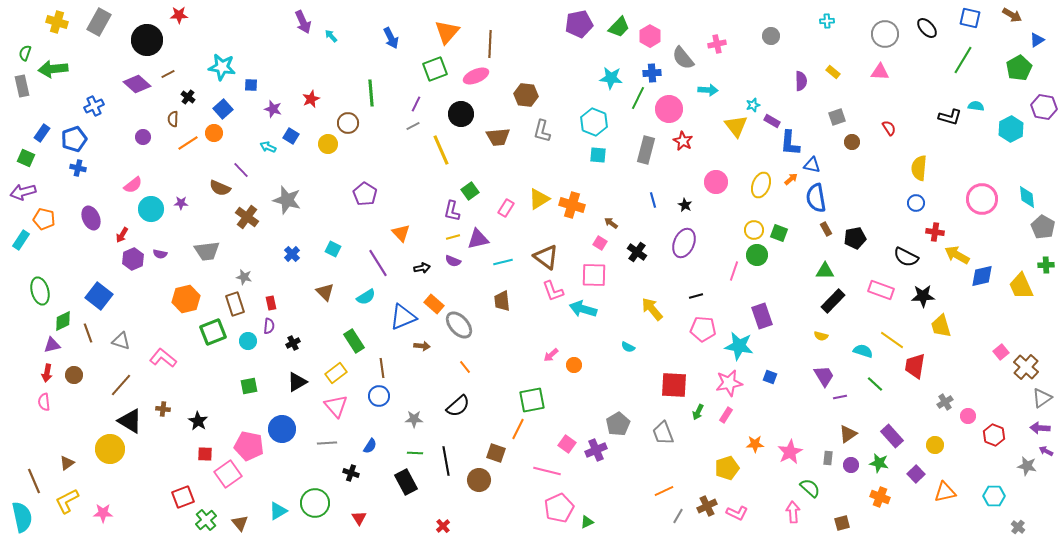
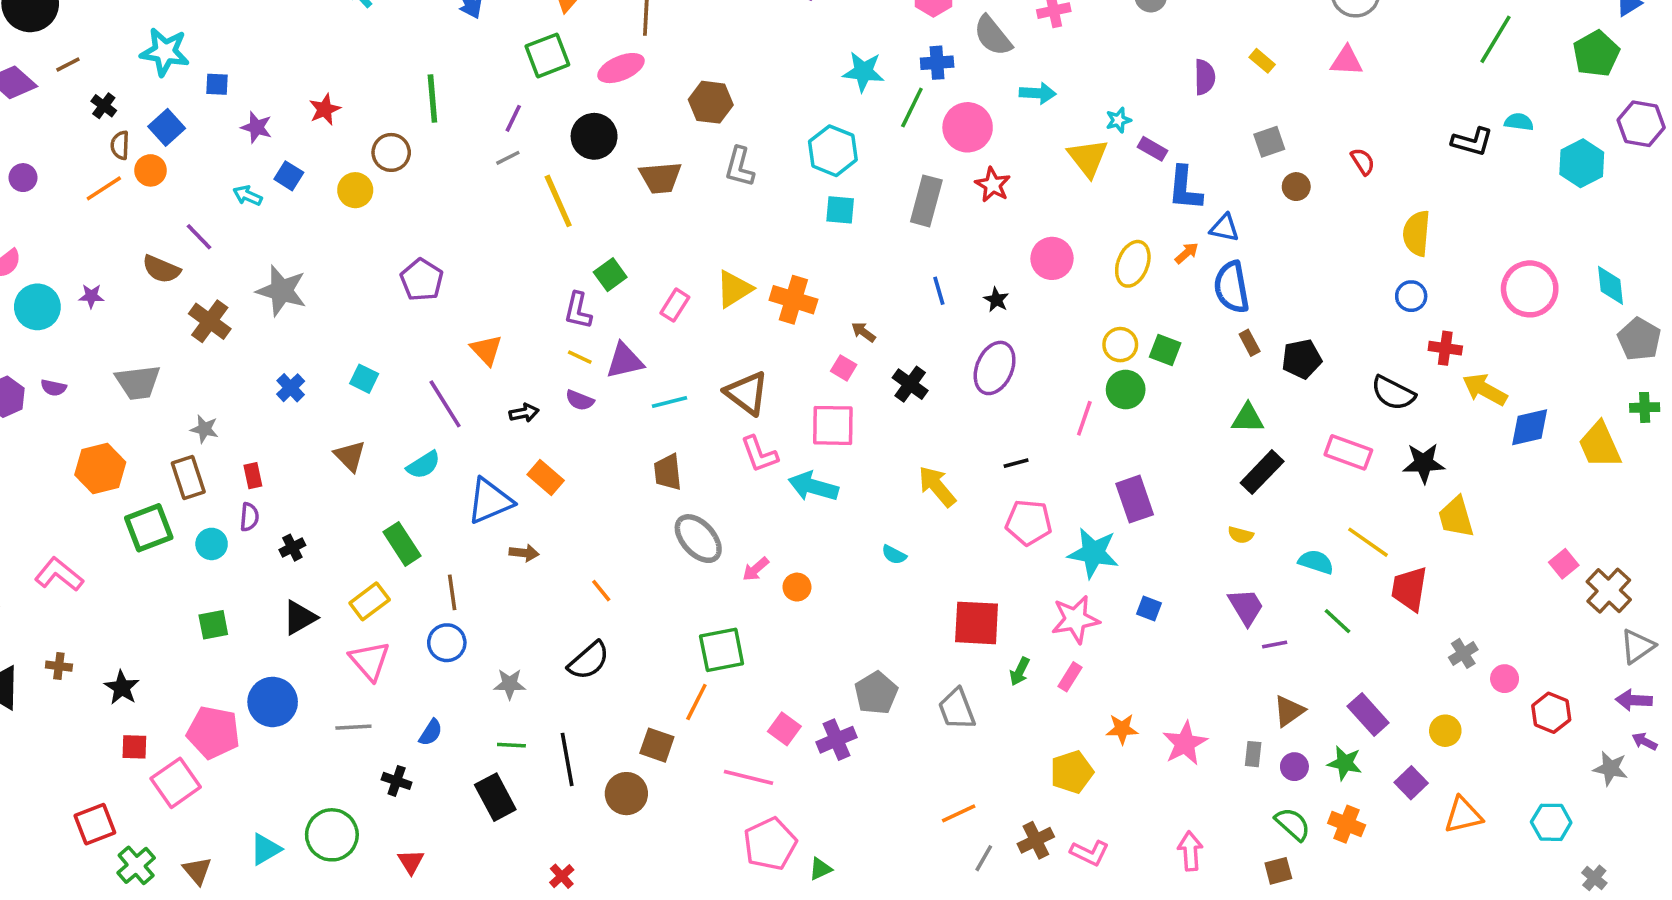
brown semicircle: (173, 119) -> (120, 145), moved
yellow line: (453, 237) -> (580, 357), turned 40
gray ellipse: (459, 325) -> (698, 539), moved
green semicircle: (810, 488) -> (1293, 824), moved

